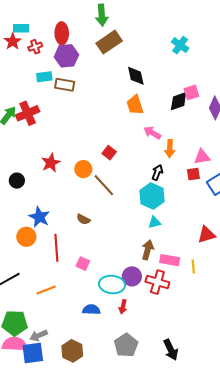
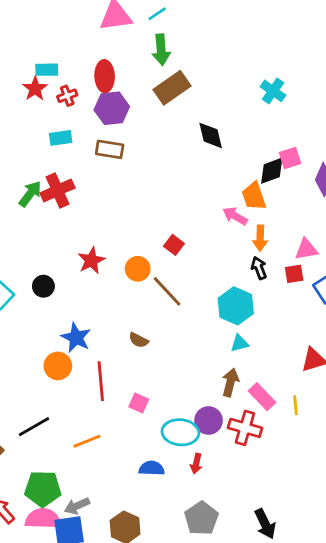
cyan rectangle: (44, 77) -> (61, 138), moved
orange trapezoid: (135, 105) -> (254, 196), moved
black arrow: (157, 172) -> (259, 268), moved, turned -42
pink rectangle: (170, 260) -> (262, 397), turned 36

